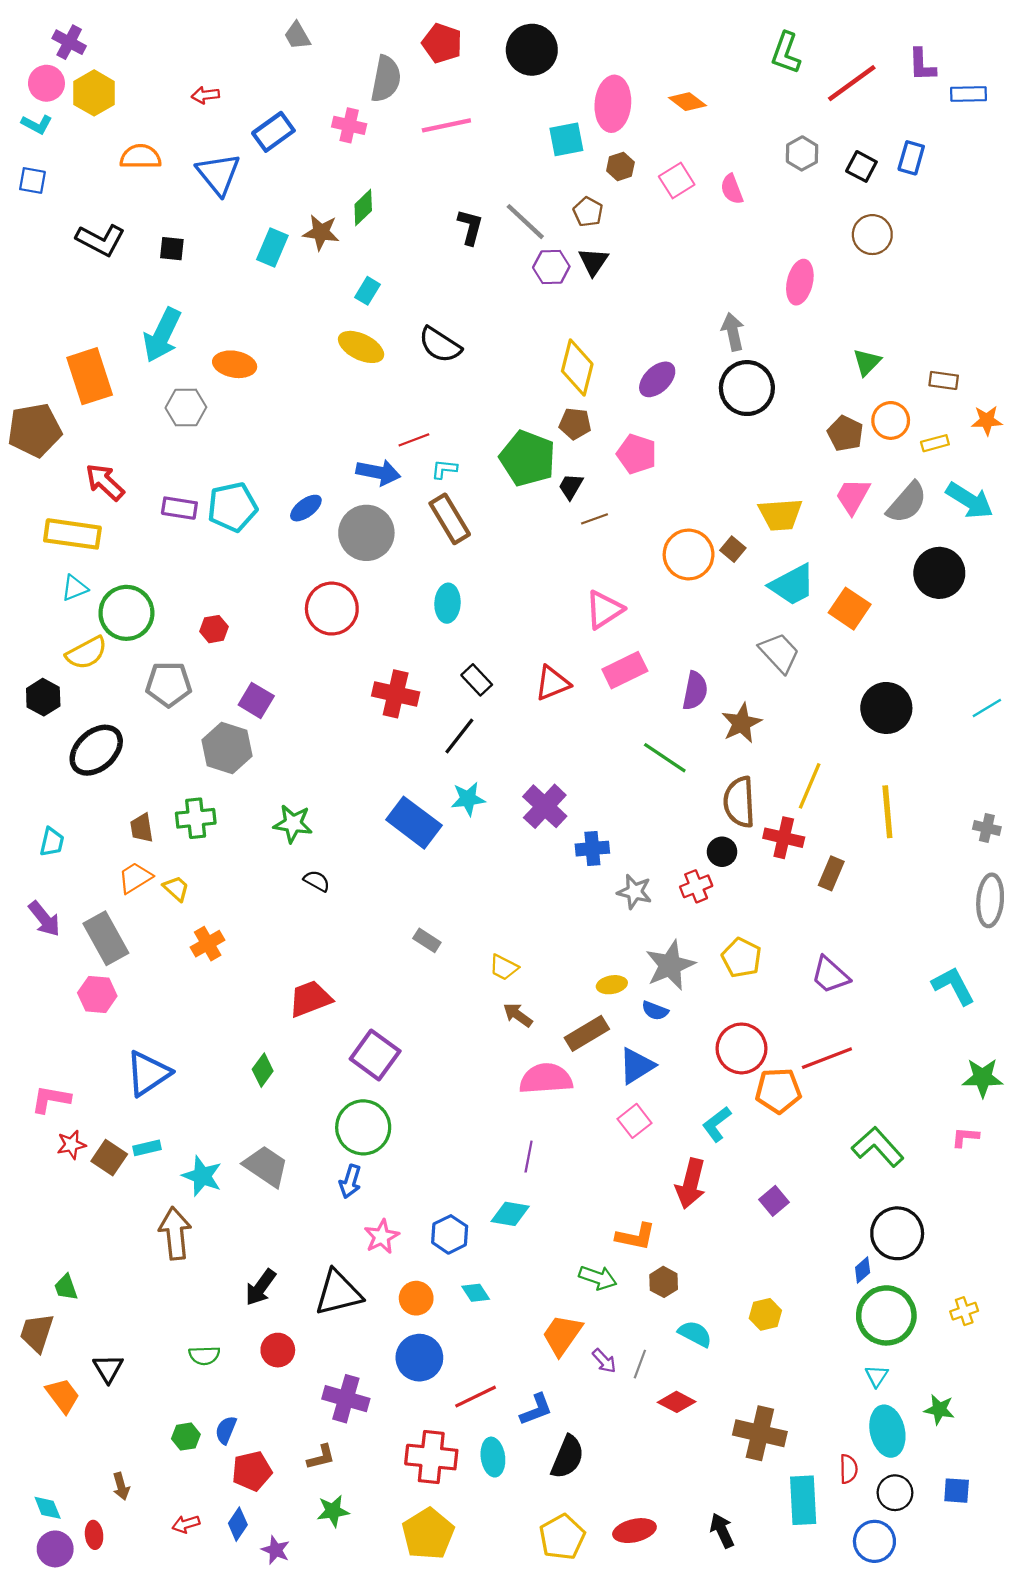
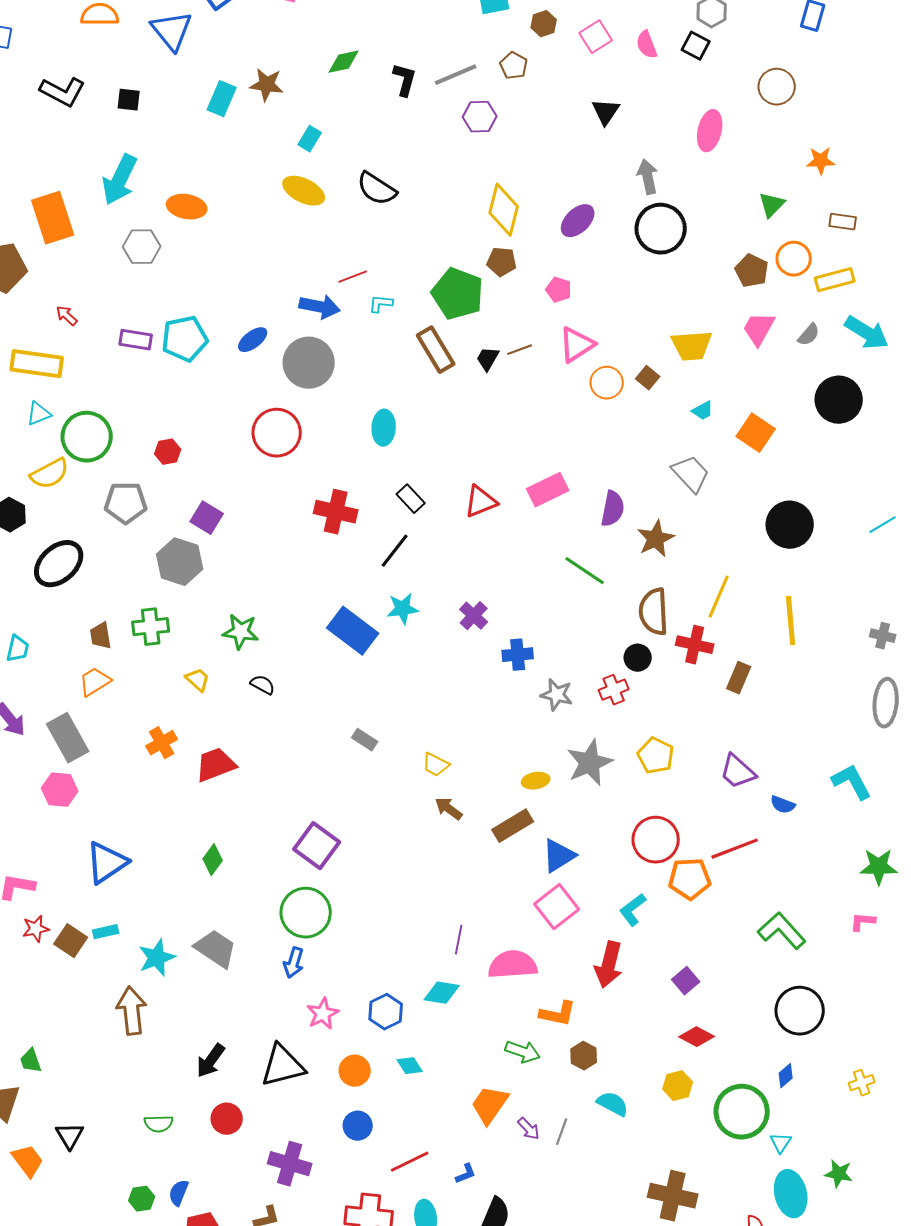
black square: (861, 166) -> (696, 46), moved
green diamond: (363, 208) -> (344, 62), moved, turned 32
gray line: (525, 222) -> (456, 75), turned -66
black triangle: (593, 262) -> (606, 112), moved
orange star: (987, 420) -> (821, 161), moved
yellow rectangle: (935, 443) -> (835, 280), size x1.5
pink pentagon: (637, 454) -> (559, 290), size x0.7
red arrow: (105, 482) -> (67, 316), size x0.6
black trapezoid: (571, 486) -> (488, 359), moved
gray semicircle: (907, 503) -> (809, 335), size x0.6
brown rectangle: (450, 519) -> (436, 350), moved
orange circle: (689, 555) -> (607, 383), size x0.7
cyan trapezoid: (792, 585) -> (703, 411), size x0.5
pink triangle: (604, 610) -> (577, 345), moved
purple cross: (545, 806) -> (474, 616), size x0.7
yellow trapezoid: (176, 889) -> (198, 680), moved
red trapezoid: (310, 999) -> (216, 765), moved
blue semicircle: (655, 1011) -> (783, 805), moved
pink semicircle: (546, 1079) -> (513, 965), moved
pink square: (634, 1121) -> (557, 907), size x1.4
cyan star: (202, 1176) -> (157, 958), turned 30
blue diamond: (863, 1270) -> (786, 1076), moved
green circle: (886, 1315) -> (742, 1112), moved
blue circle: (419, 1358) -> (358, 1126), size x0.7
red diamond: (677, 1402) -> (697, 1037), moved
blue L-shape: (536, 1409) -> (466, 1174), size x0.7

